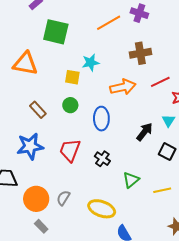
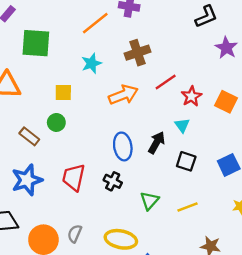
cyan star: (91, 63) -> (91, 63), moved
green circle: (70, 105) -> (56, 122), moved
blue ellipse: (101, 119) -> (123, 146), moved

